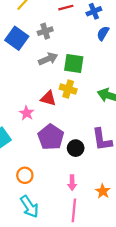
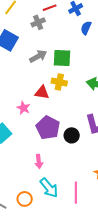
gray cross: (45, 31) -> (38, 22), moved
orange circle: (25, 175) -> (25, 199), moved
pink arrow: (72, 183) -> (39, 161), moved
cyan arrow: (29, 207) -> (49, 188), moved

